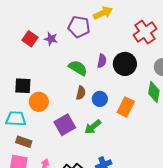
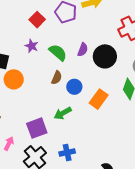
red square: (30, 39) -> (37, 20), moved
purple star: (51, 39) -> (32, 46), moved
purple square: (65, 125) -> (37, 128), moved

